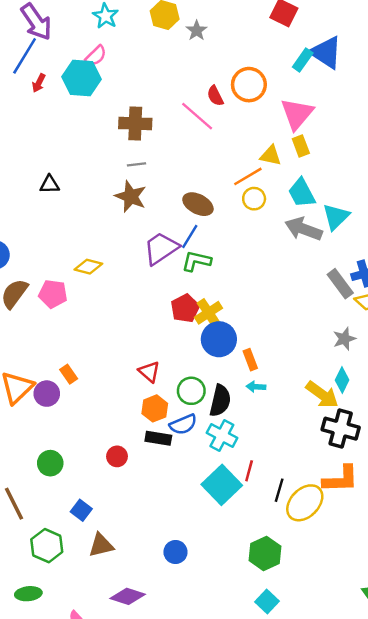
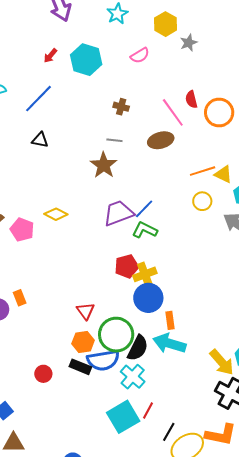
blue line: (25, 56) -> (39, 99), moved
pink semicircle: (96, 56) -> (140, 55), moved
orange circle: (249, 85) -> (219, 112), moved
brown cross: (135, 123) -> (121, 107), size x0.6
yellow triangle: (271, 156) -> (223, 174), moved
yellow circle: (254, 199) -> (202, 201), moved
brown ellipse: (198, 204) -> (161, 140), moved, turned -55
cyan arrow: (256, 387) -> (169, 343), size x2.0
green circle: (191, 391) -> (116, 335), size x1.5
blue semicircle: (183, 424) -> (103, 360), size x1.4

